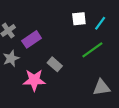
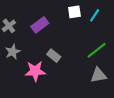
purple rectangle: (32, 39) -> (40, 25), moved
green line: (92, 50) -> (97, 50), moved

